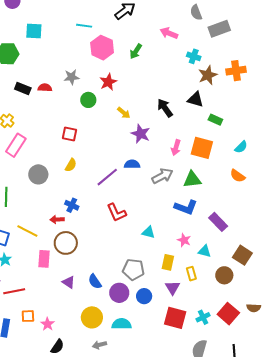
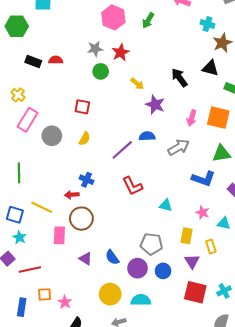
gray star: (71, 77) -> (95, 49), moved
gray circle: (38, 174) -> (52, 136), moved
green triangle: (192, 179) -> (221, 154), moved

